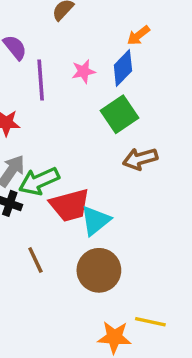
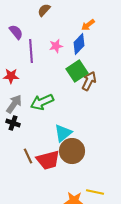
brown arrow: (140, 159) -> (89, 81), moved, turned 132
green arrow: (39, 181) -> (42, 102), moved
red trapezoid: (70, 205) -> (48, 160), moved
brown circle: (99, 270) -> (72, 151), moved

